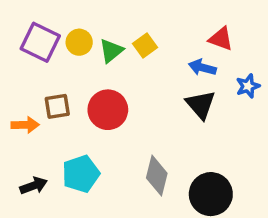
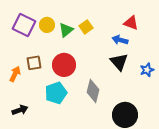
blue star: (248, 86) -> (147, 70), moved
orange arrow: (25, 125) -> (15, 74), turned -63
cyan pentagon: (81, 174) -> (56, 93), moved
gray diamond: (157, 176) -> (93, 91), moved

